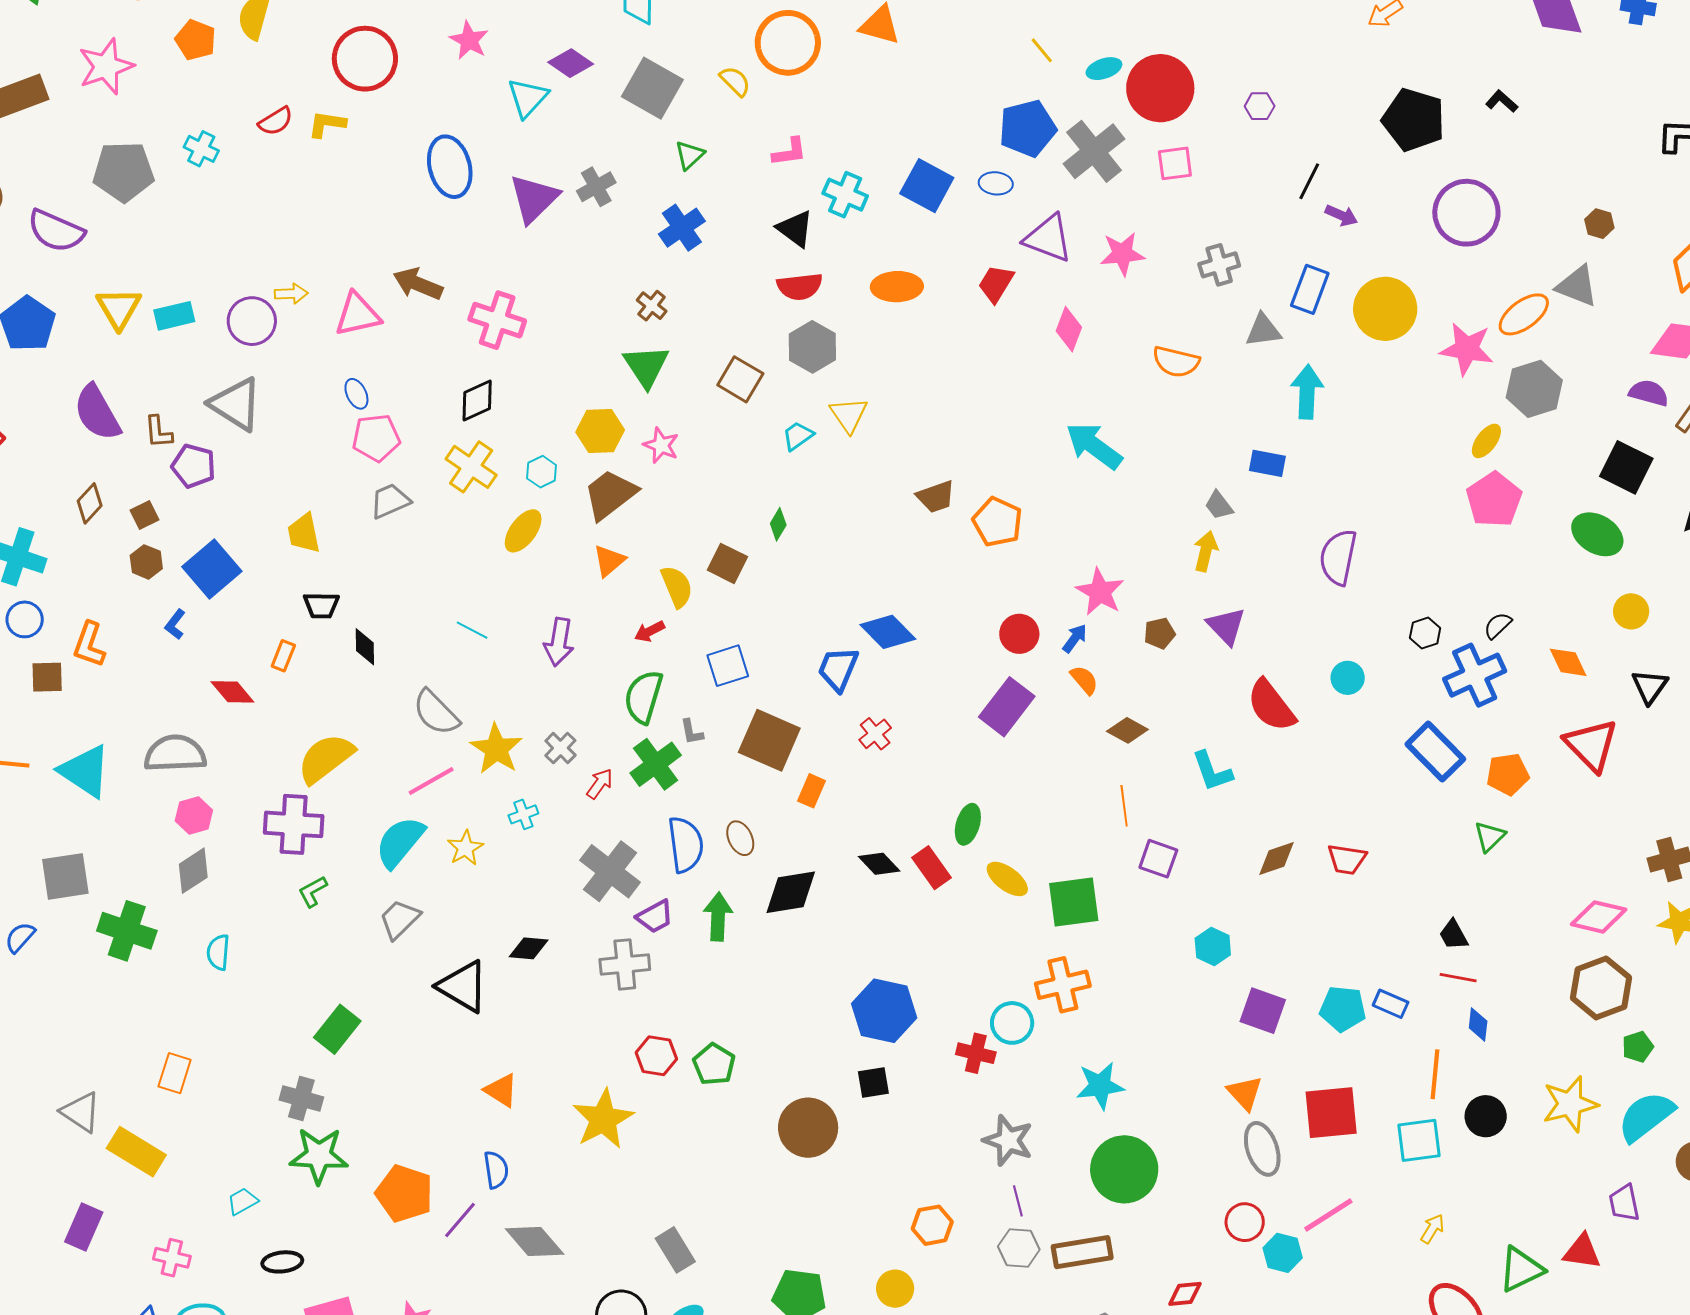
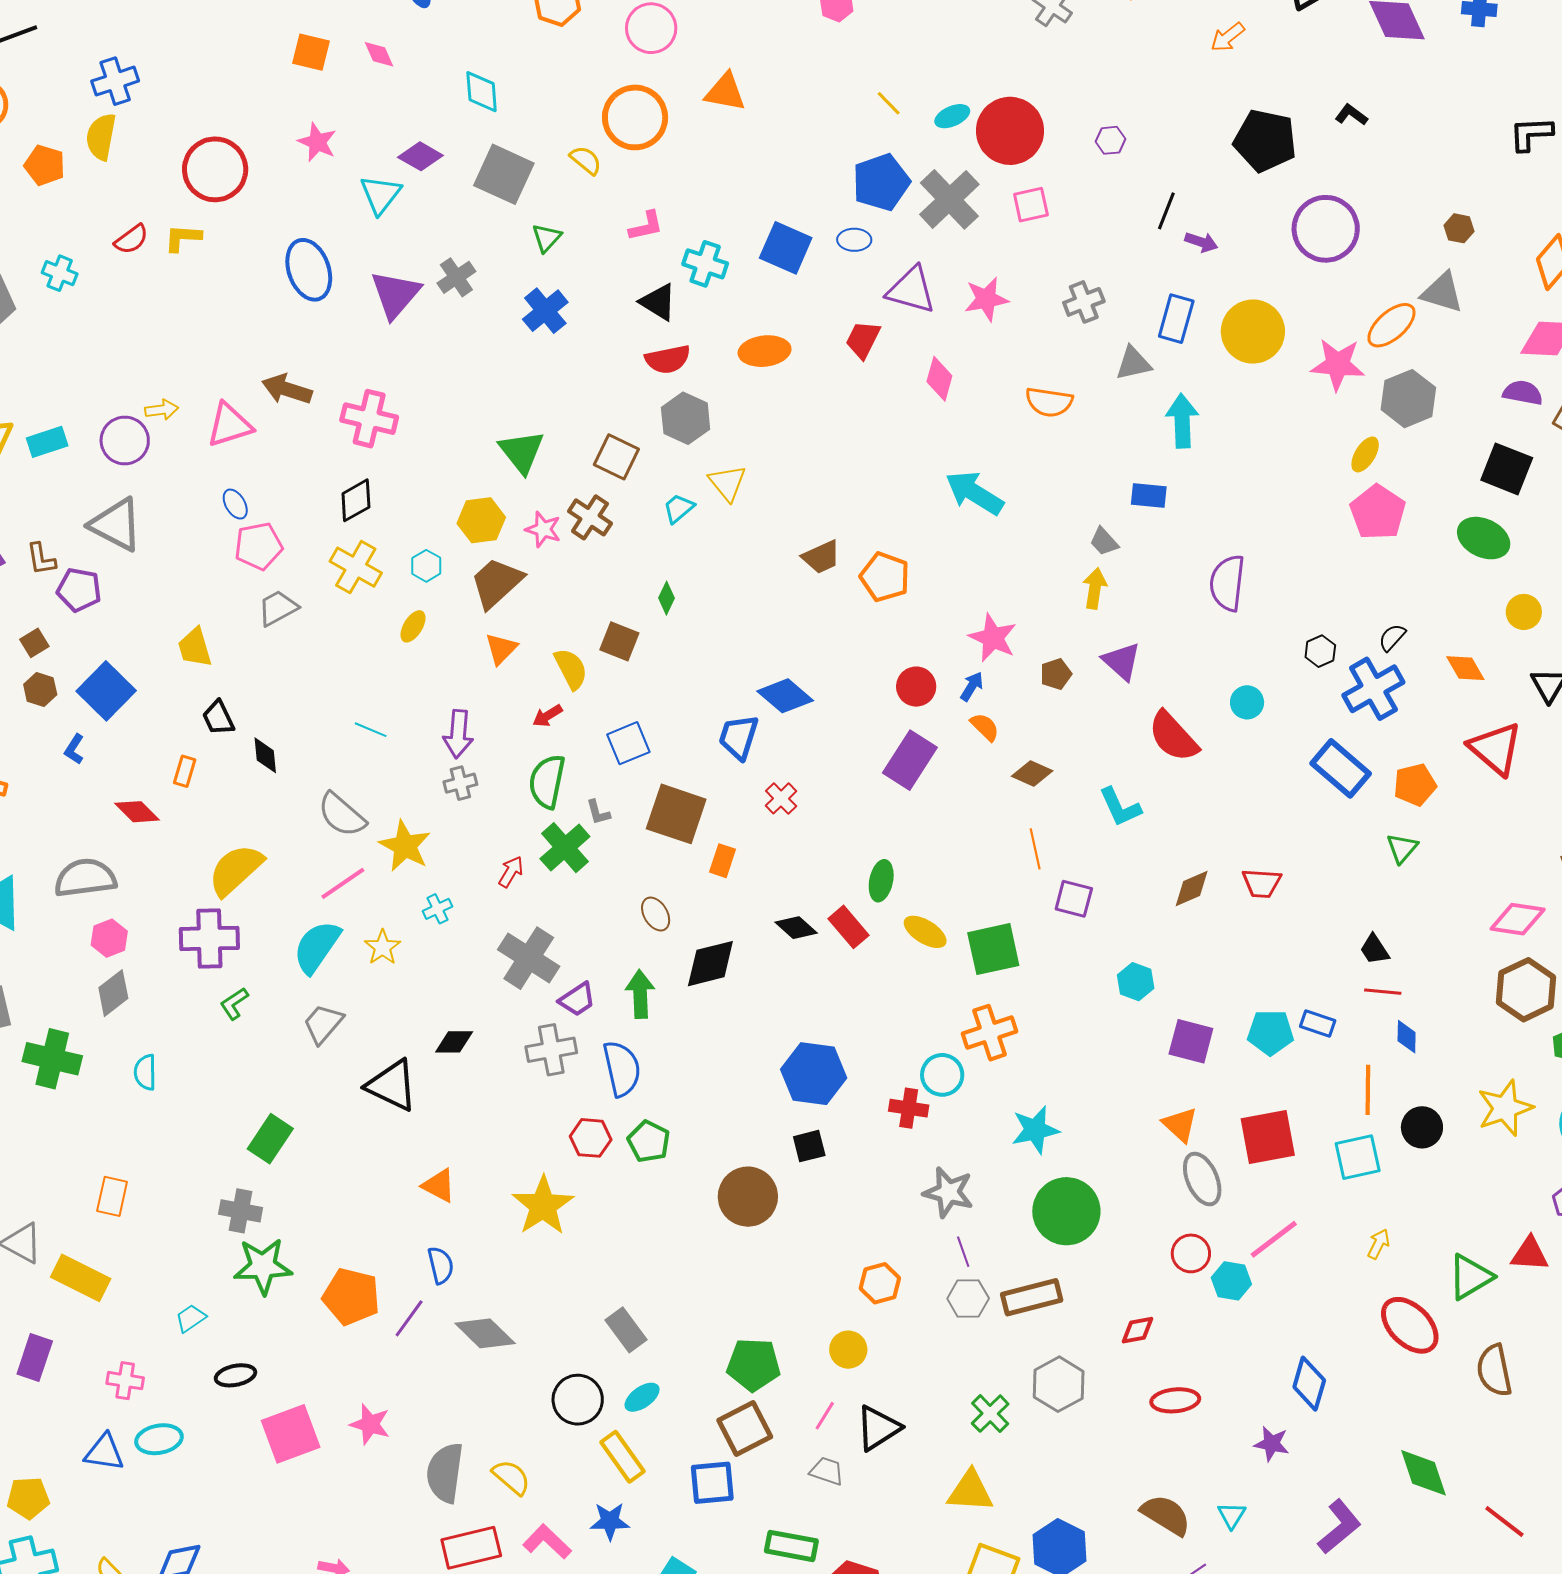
brown cross: (652, 306) -> (590, 517), moved, size x1.4
yellow ellipse: (523, 531) -> (413, 626), size x0.7
black trapezoid: (321, 605) -> (218, 718), turned 69
gray cross: (560, 748) -> (460, 783), moved, turned 36
blue semicircle: (686, 845) -> (622, 1069), moved

